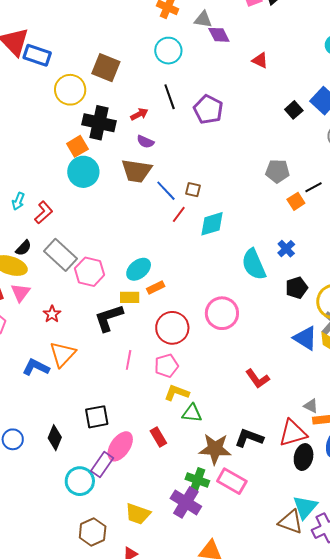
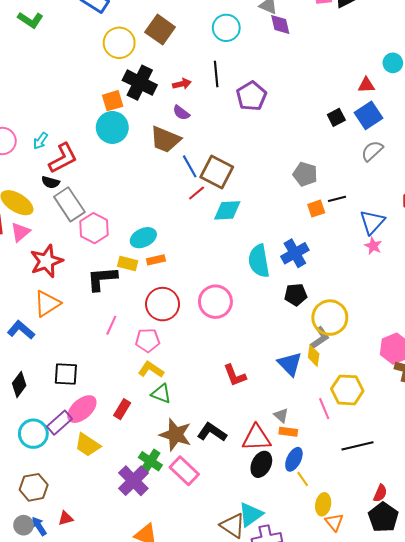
red triangle: (260, 60) -> (366, 85), moved, turned -42
brown square: (193, 190) -> (217, 172), size x2.0
red L-shape: (44, 212) -> (63, 158), size x1.4
black semicircle: (23, 248) -> (51, 182), moved, turned 48
blue cross: (286, 249) -> (295, 253), size x1.5
red star: (52, 314) -> (46, 261), size x1.8
blue triangle: (305, 338) -> (290, 364), moved
blue L-shape: (36, 367) -> (21, 330), moved
red rectangle: (158, 437) -> (122, 409), turned 48
yellow trapezoid: (138, 514) -> (88, 445), moved

